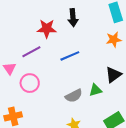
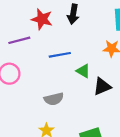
green triangle: (95, 90) -> (83, 71), moved, turned 32

